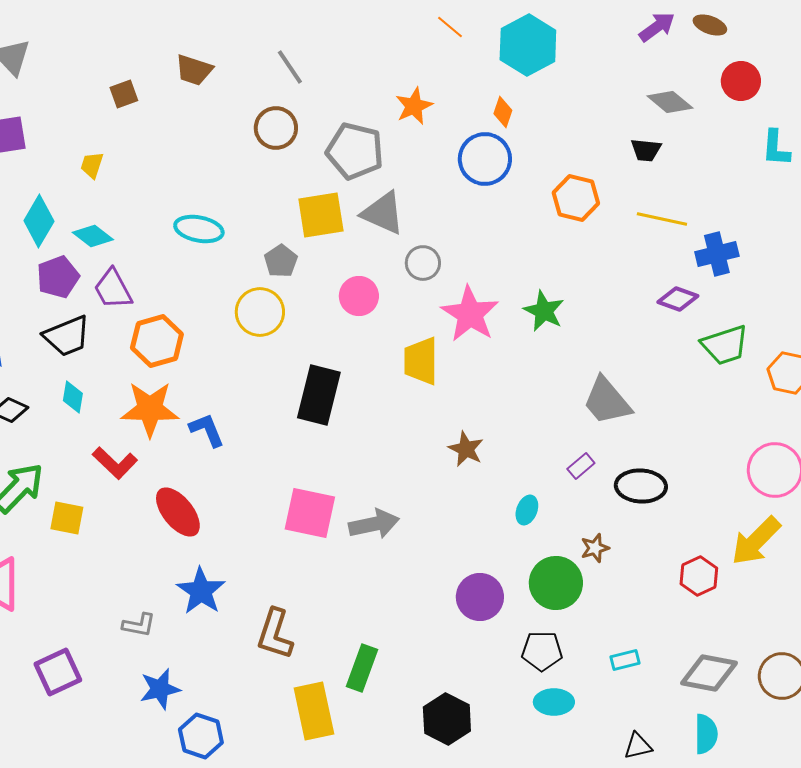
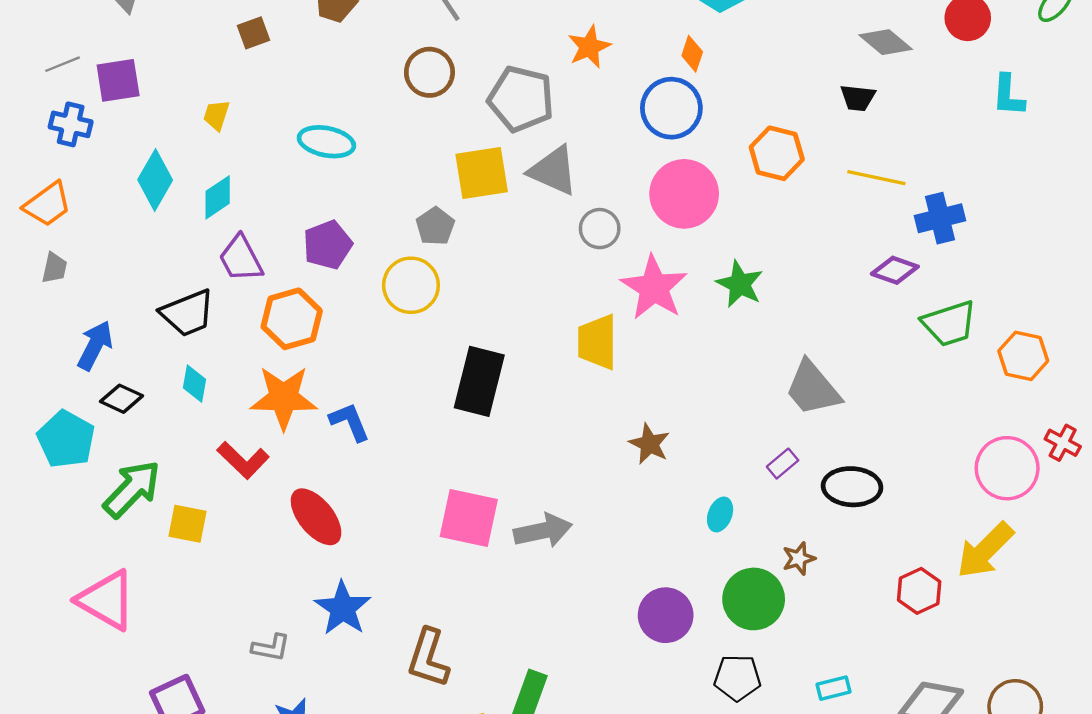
cyan ellipse: (199, 229) -> (326, 142), moved
cyan diamond: (93, 236) -> (218, 197), turned -72
purple pentagon: (58, 277) -> (328, 245), moved
pink circle: (359, 296) -> (684, 194), moved, size x1.5

